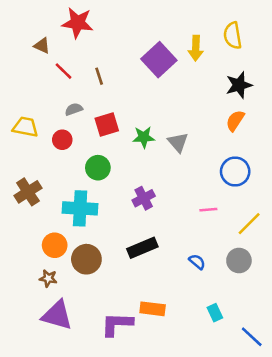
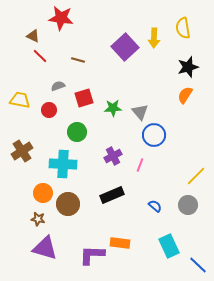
red line: (64, 71) -> (40, 56), moved
brown line: (99, 76) -> (78, 60), turned -56
blue circle: (235, 172) -> (154, 135), moved
pink line: (208, 210) -> (140, 165), moved, turned -64
cyan rectangle: (215, 313) -> (169, 246), size x1.6

